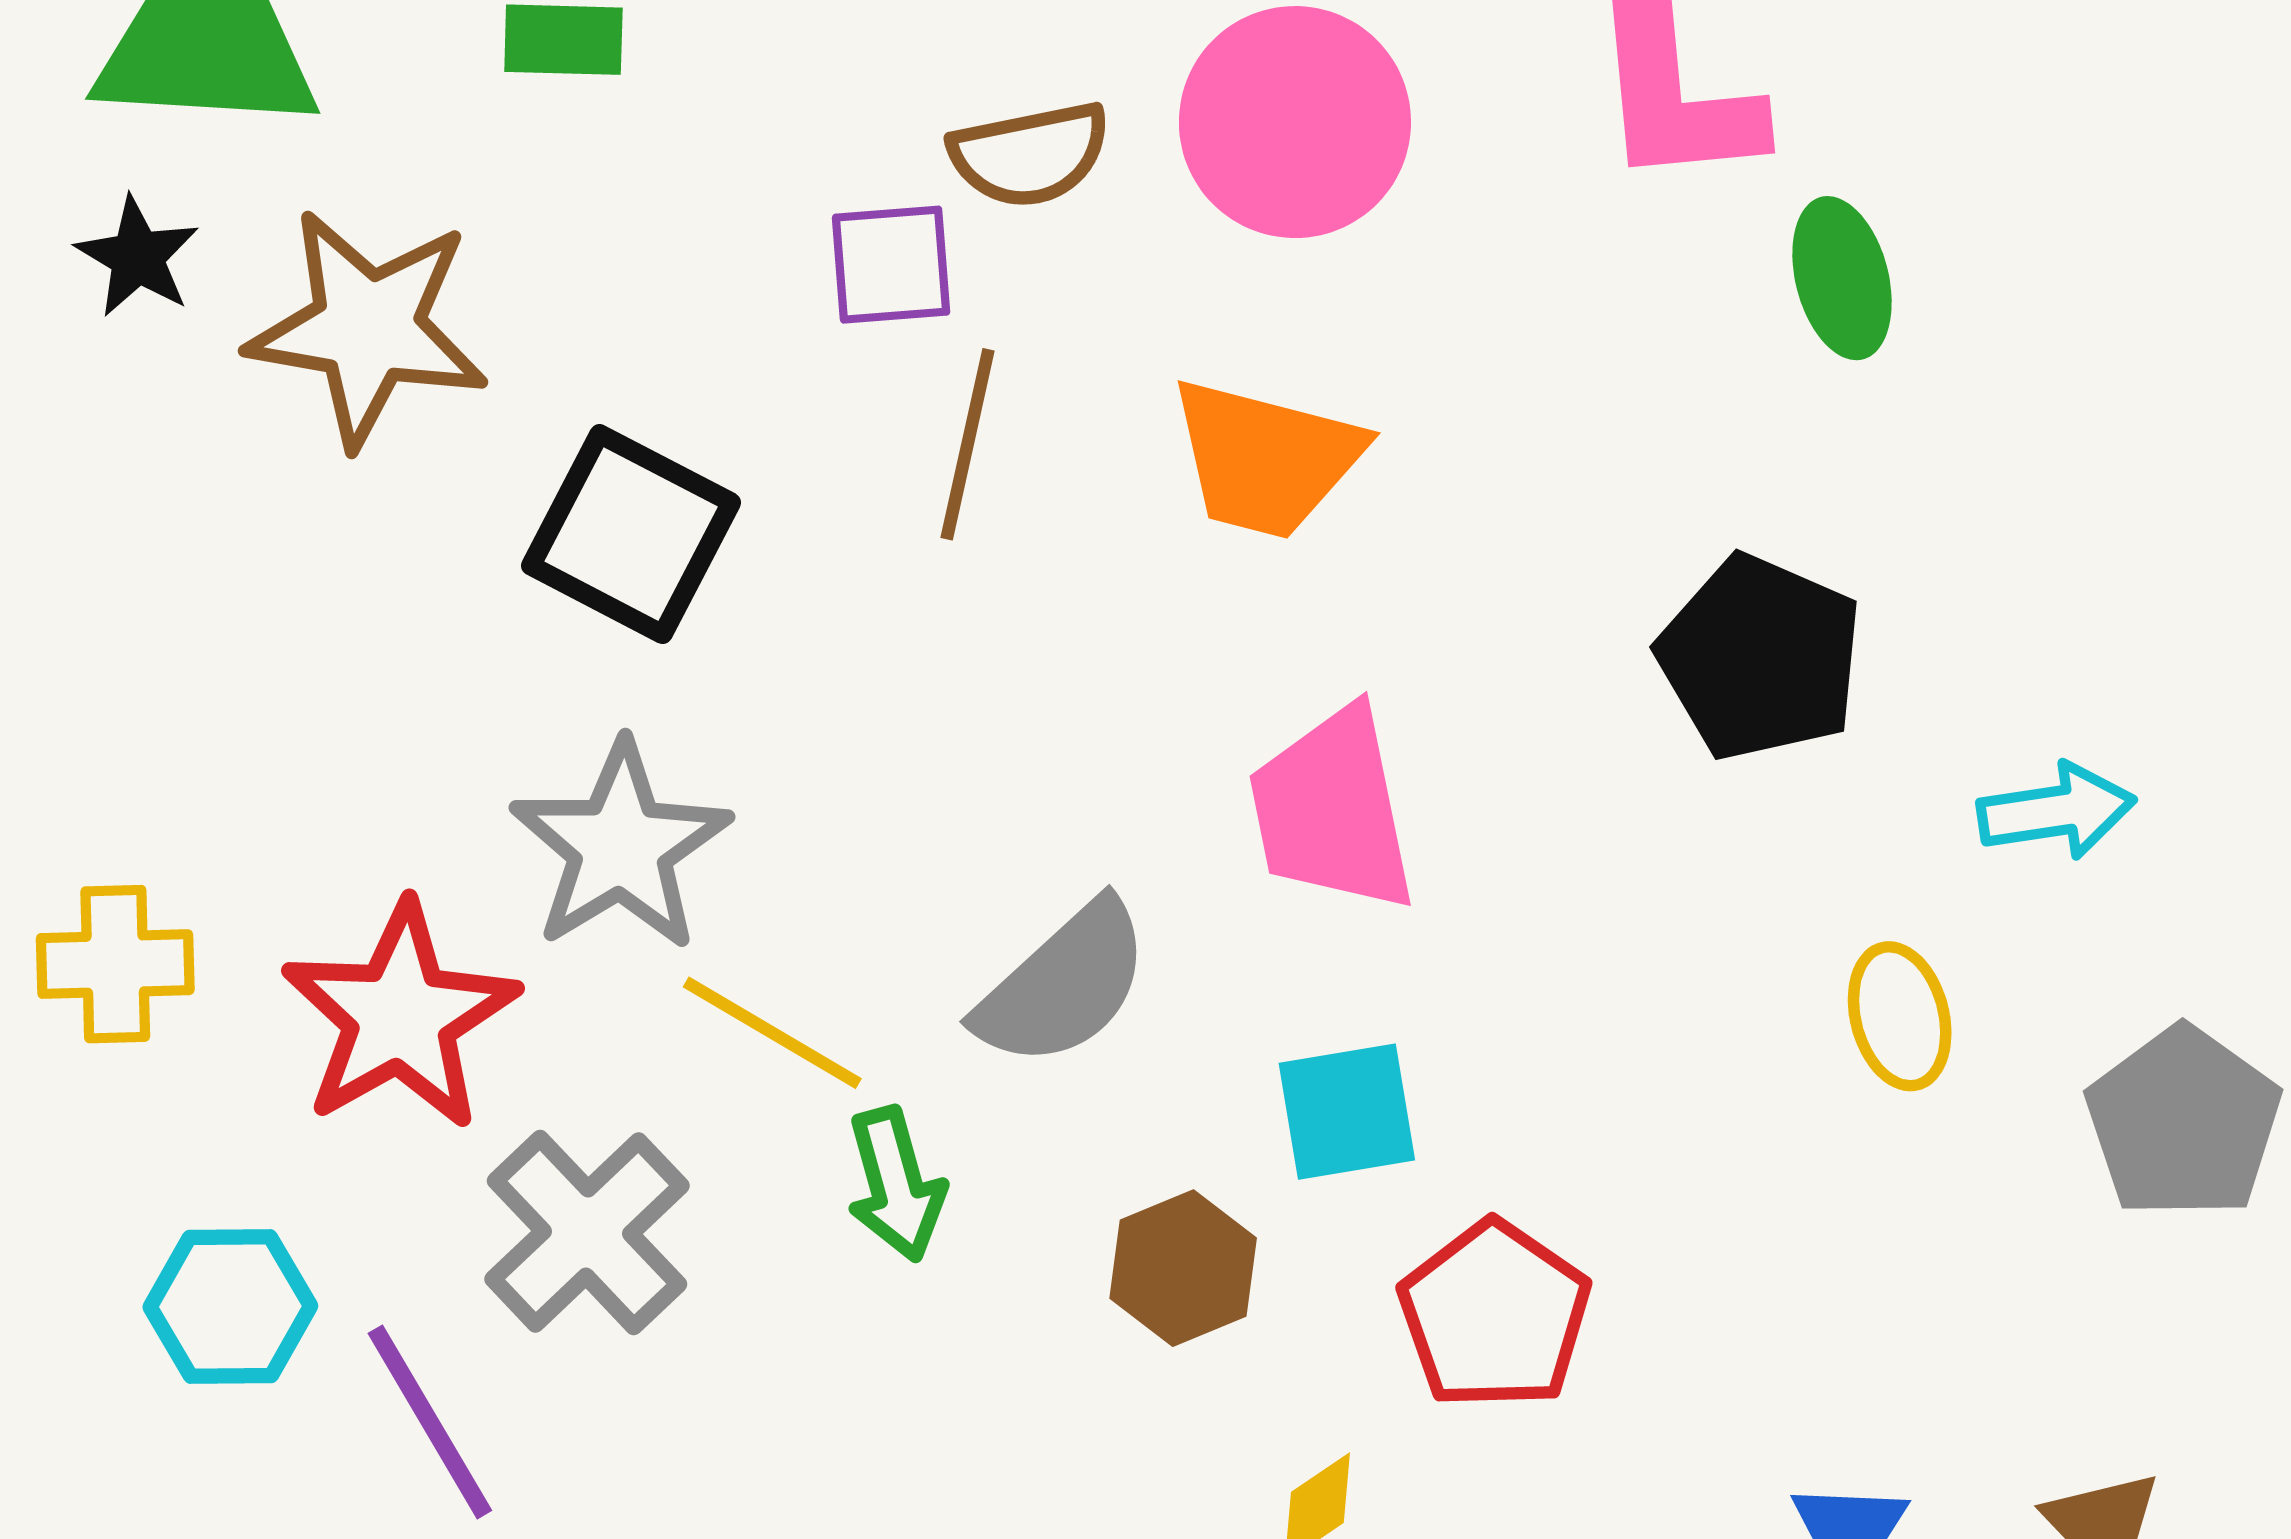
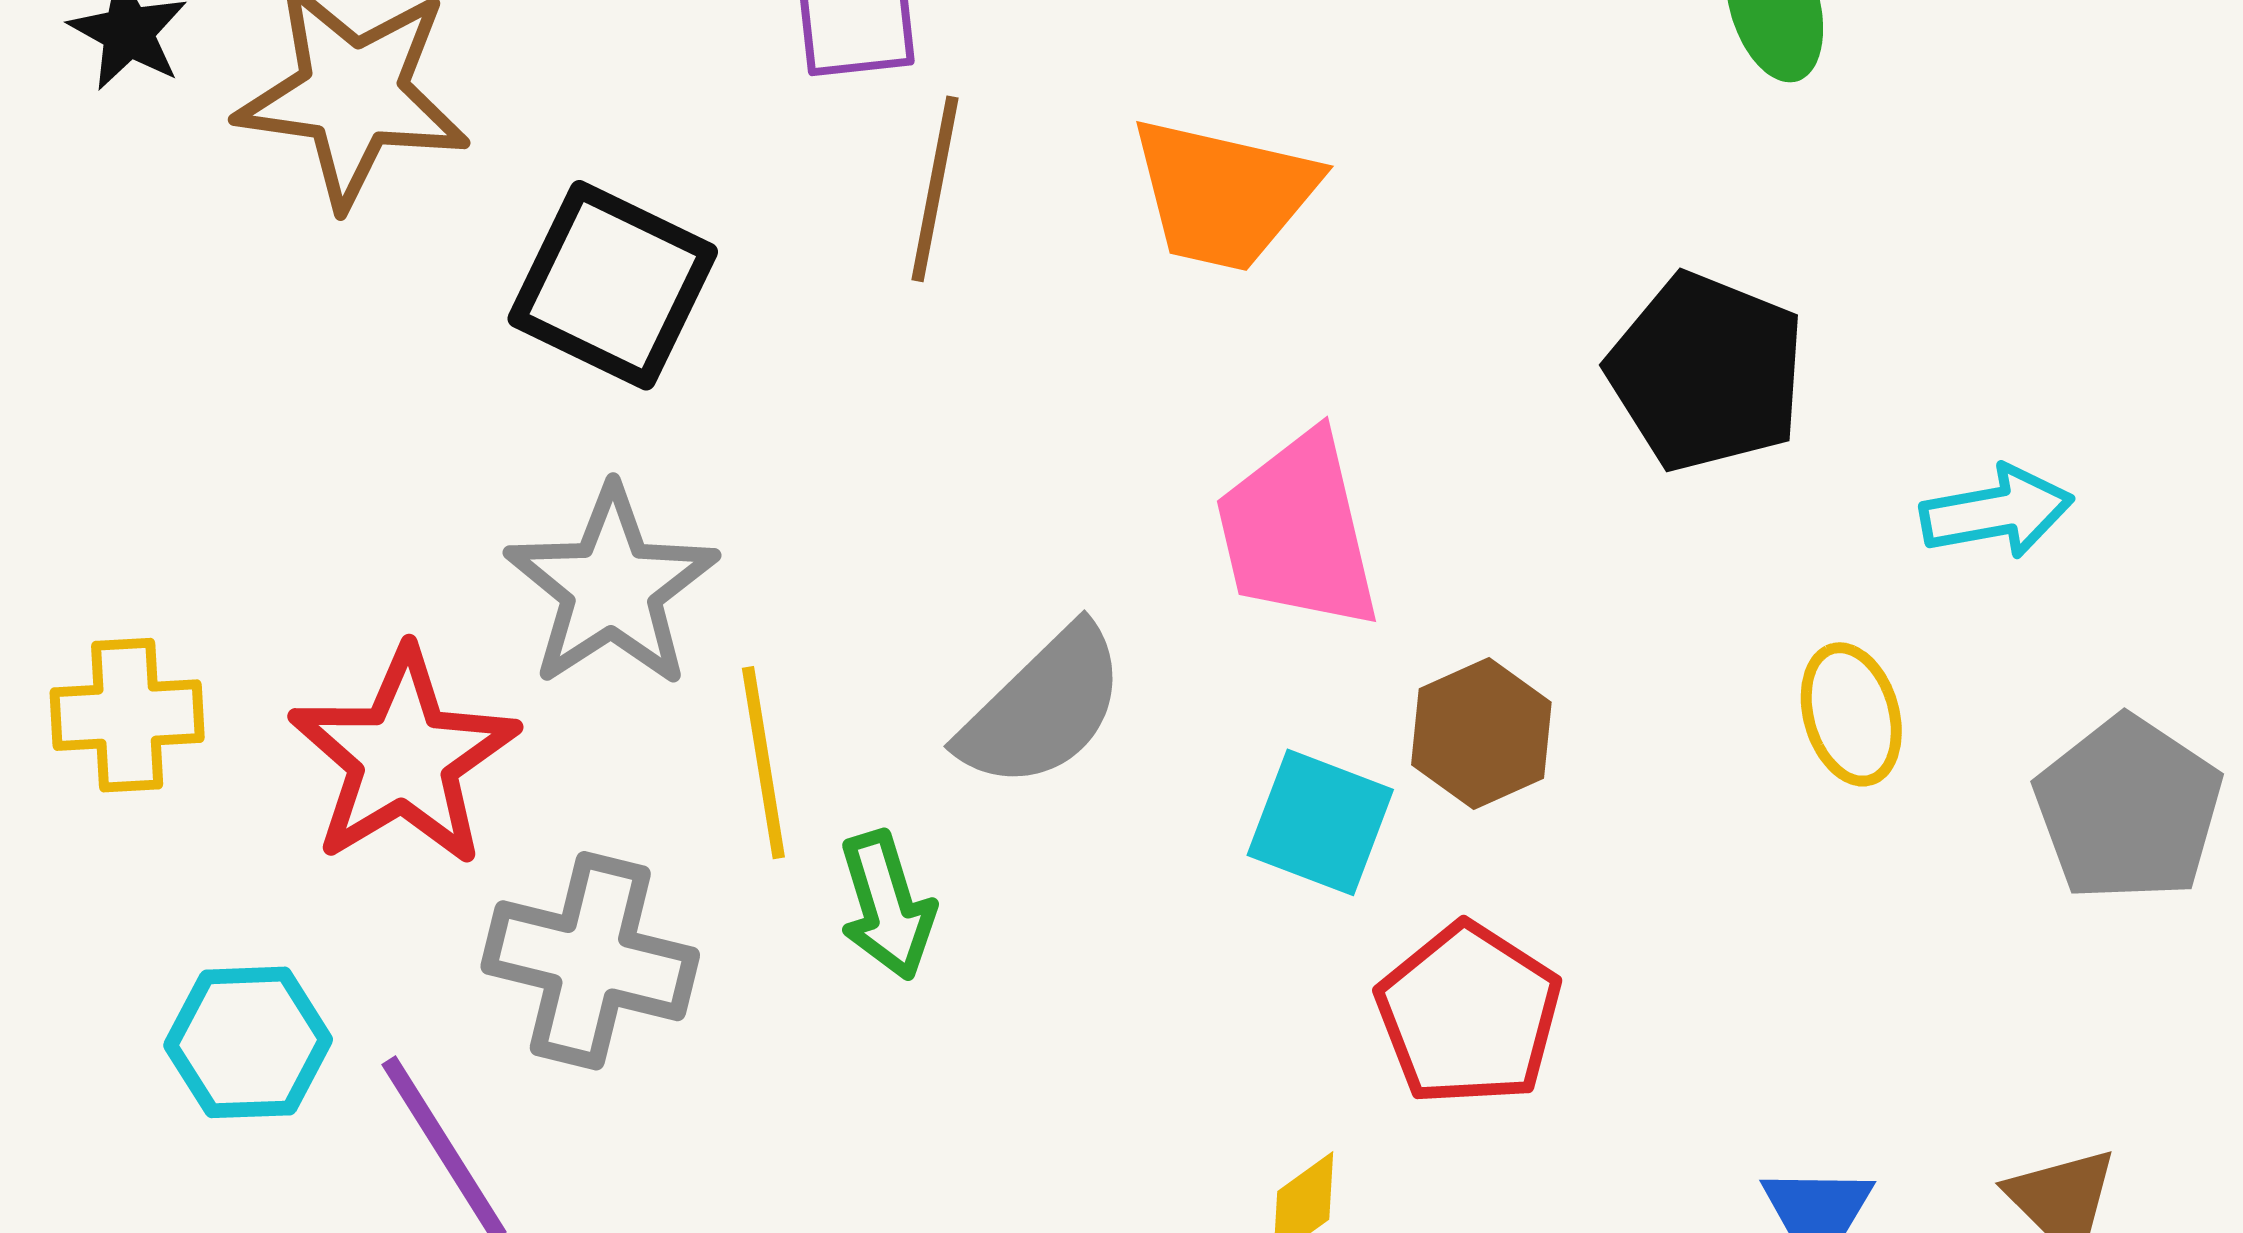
yellow line: (772, 1033) -> (763, 763), turned 52
cyan square: (1347, 1112) -> (1320, 822), turned 32
gray cross: (587, 1232) -> (590, 961), turned -31
brown hexagon: (1183, 1268) -> (1481, 734), moved

